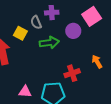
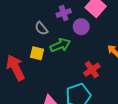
purple cross: (52, 13) -> (64, 13), moved
yellow square: (20, 33) -> (37, 53), moved

